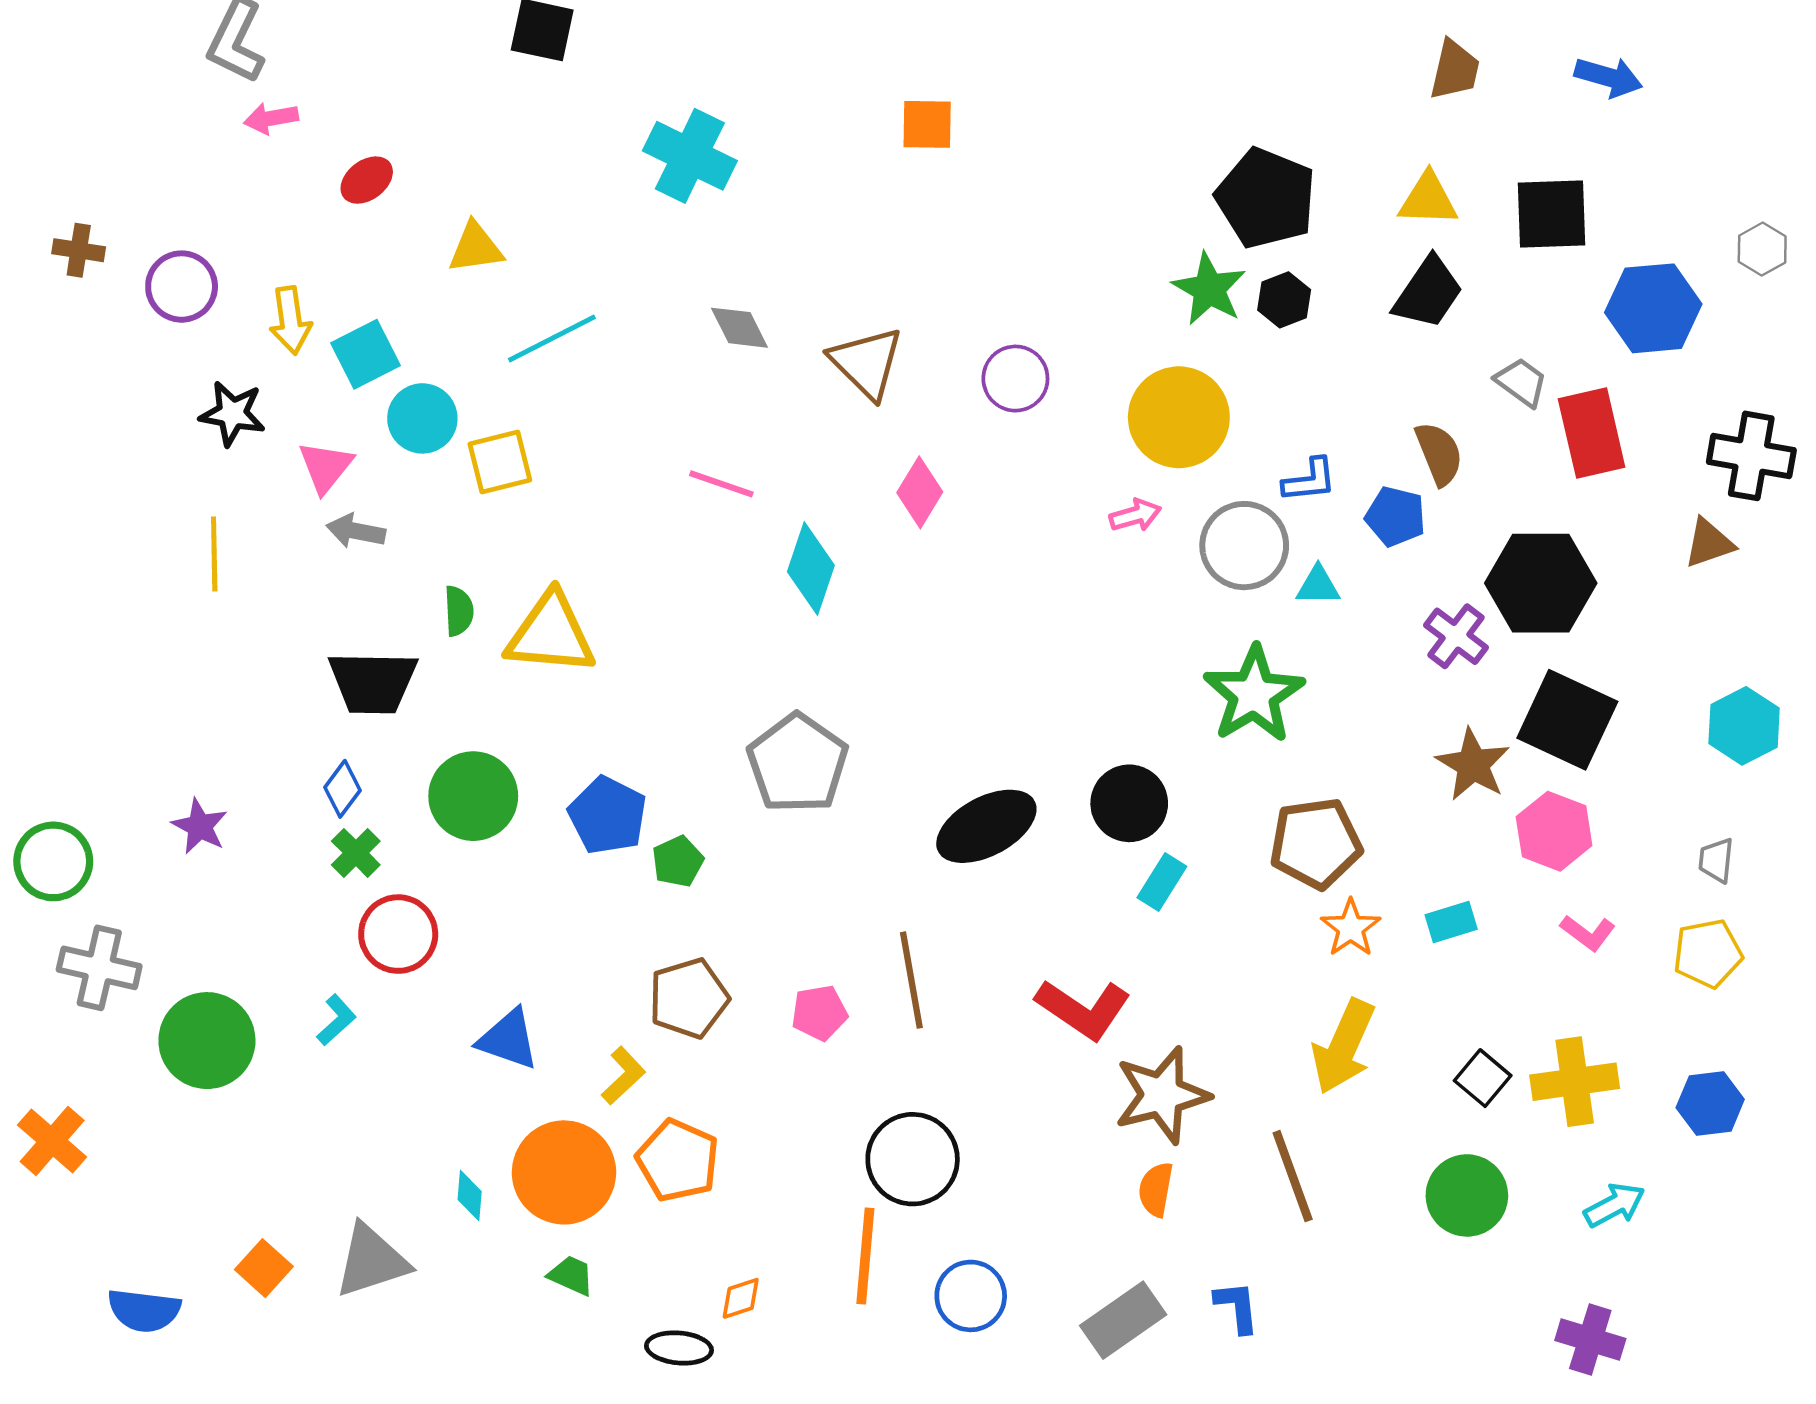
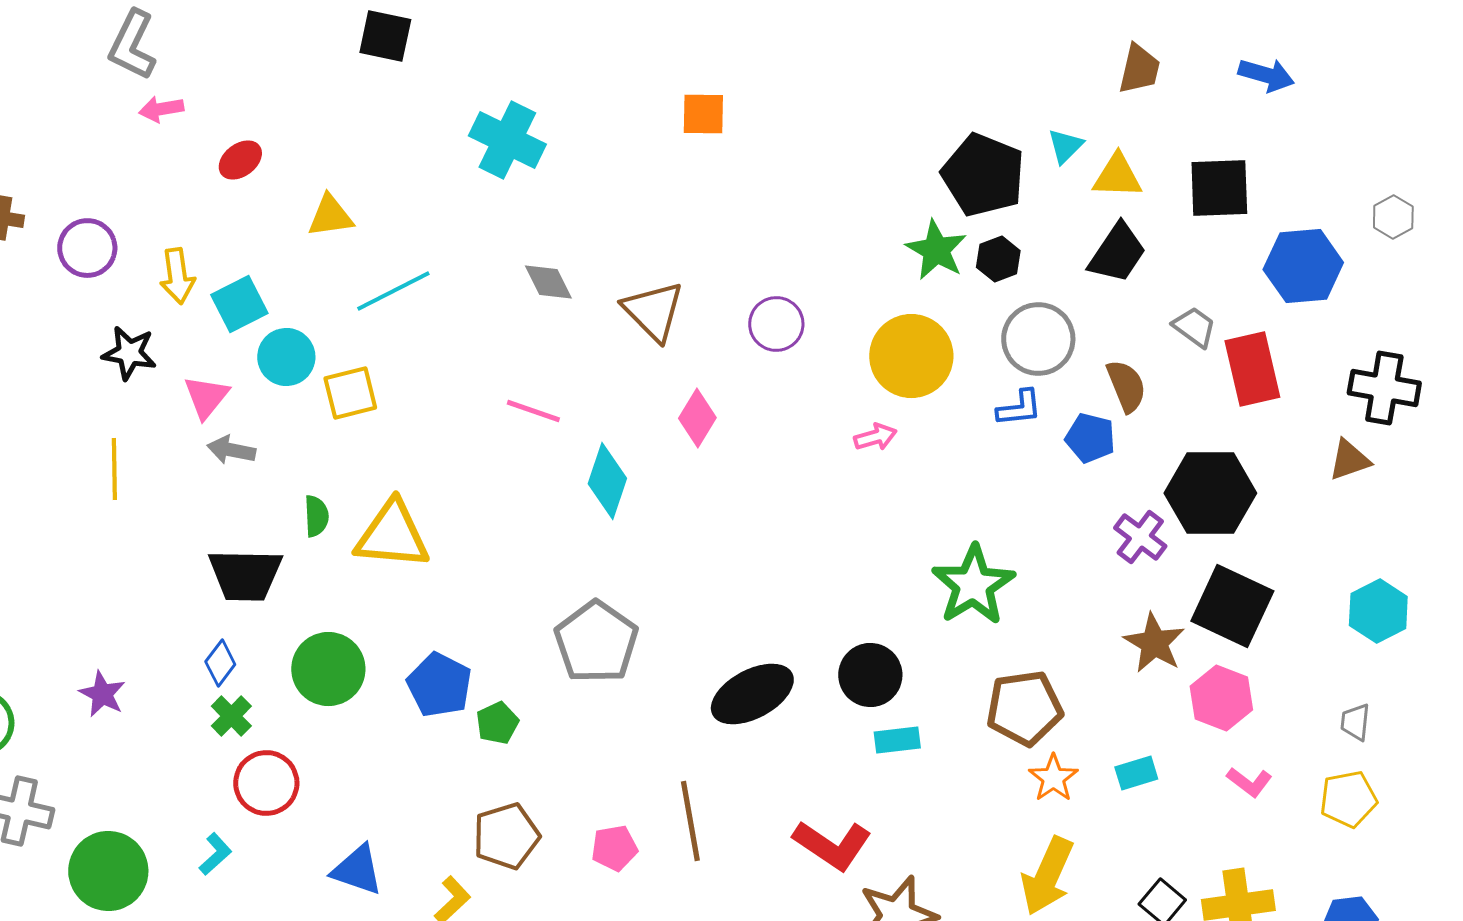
gray circle: (1244, 546) -> (1038, 339), moved
cyan triangle: (1318, 585) -> (1065, 146), moved, turned -45
cyan rectangle: (1162, 882) -> (897, 740), turned 51

